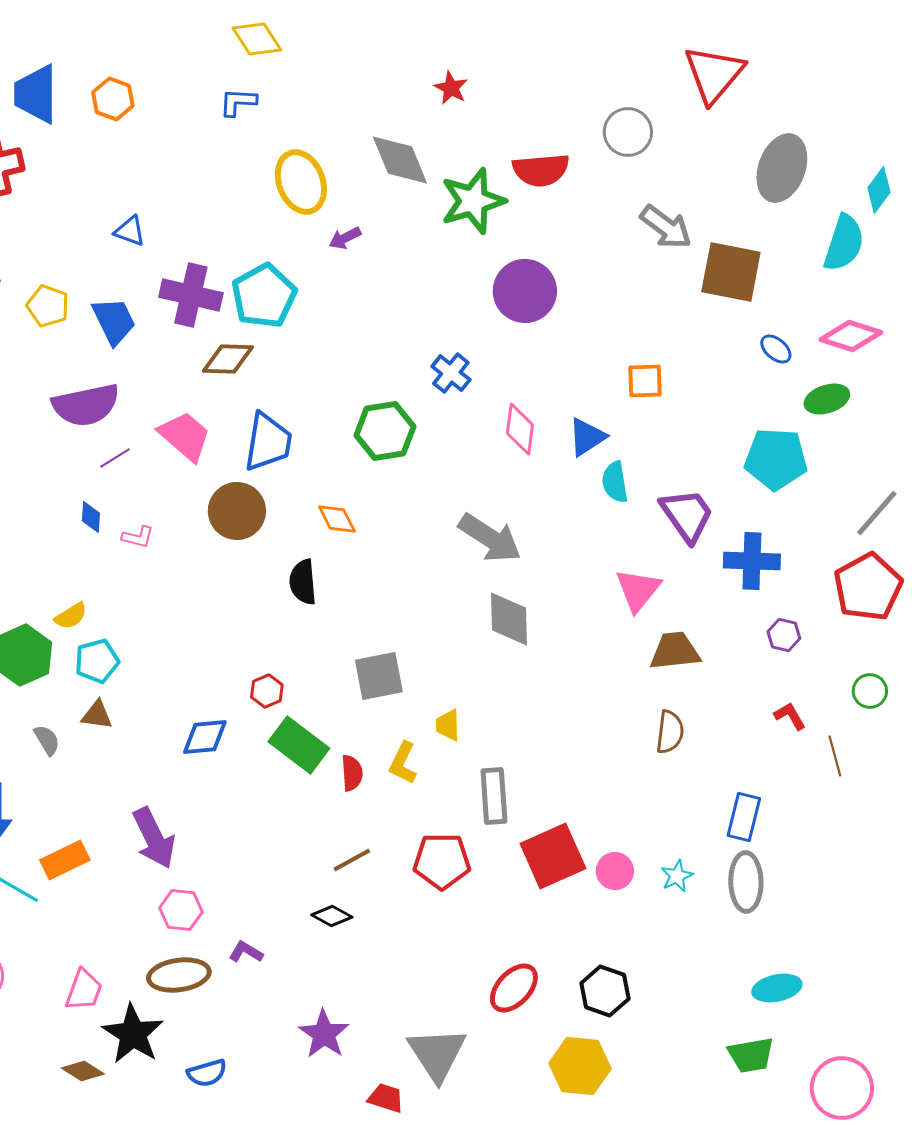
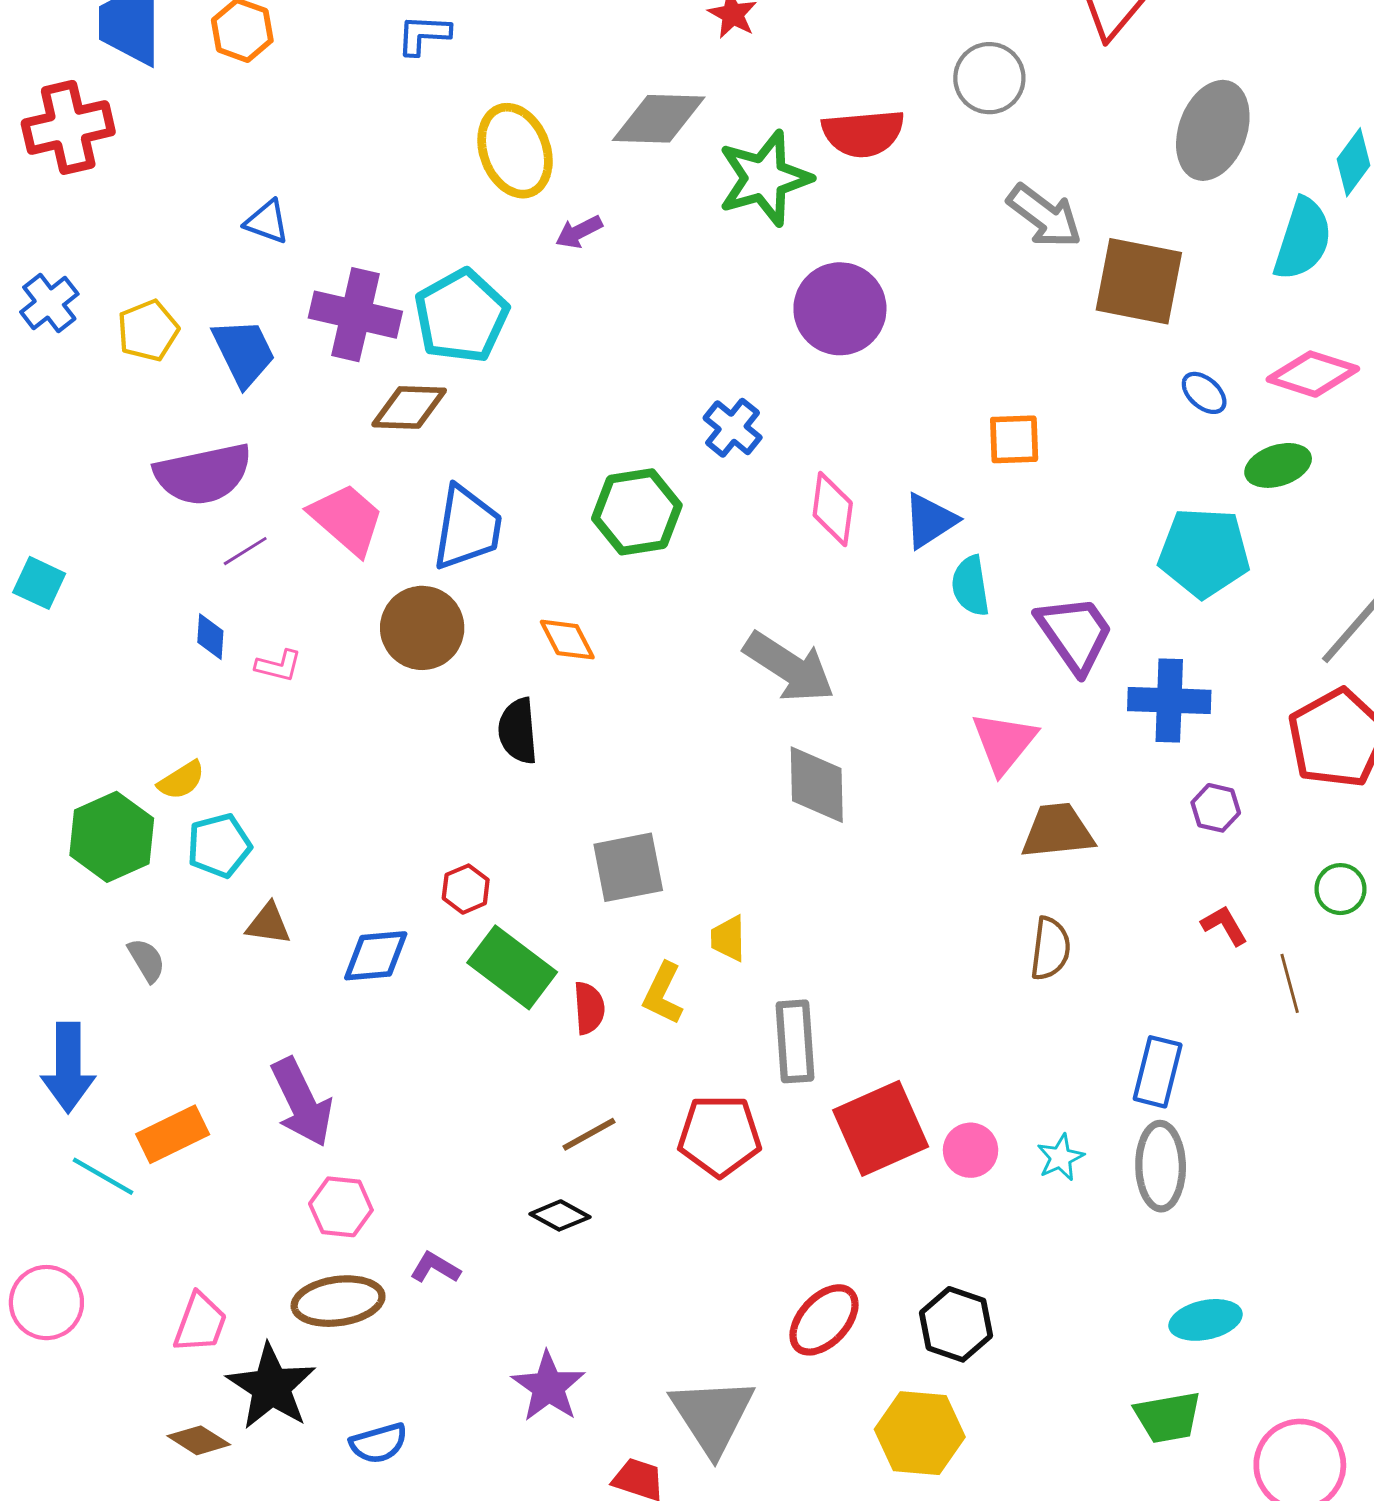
gray diamond: (400, 160) -> (659, 119), turned -66
yellow pentagon: (48, 306) -> (148, 331), turned 30
brown triangle: (97, 715) -> (268, 924), moved

